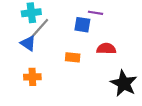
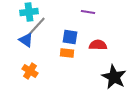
blue square: (82, 25) -> (70, 37), moved
orange cross: (32, 77) -> (30, 71), turned 35

